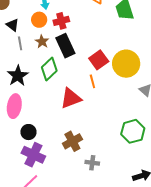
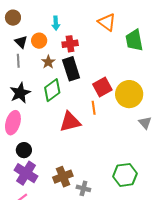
orange circle: (39, 20) -> (39, 41), moved
gray line: (20, 43) -> (18, 61), moved
green hexagon: (133, 131) -> (125, 175), moved
brown cross: (72, 141) -> (63, 177), moved

